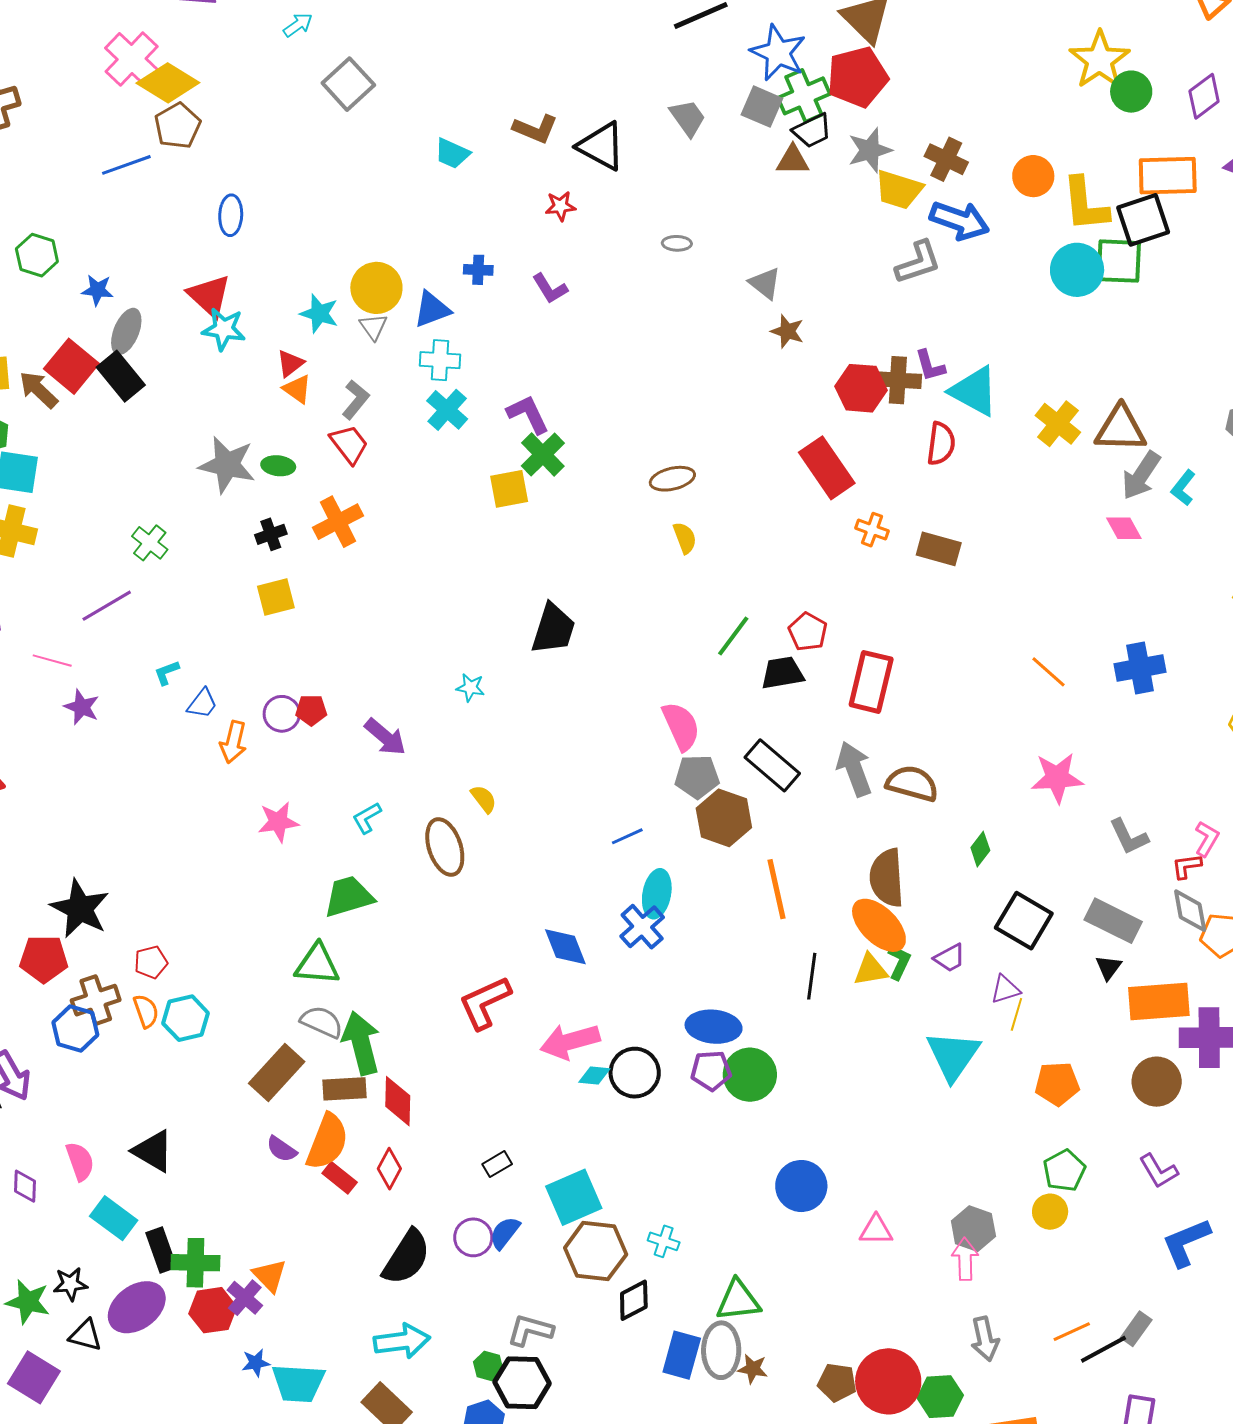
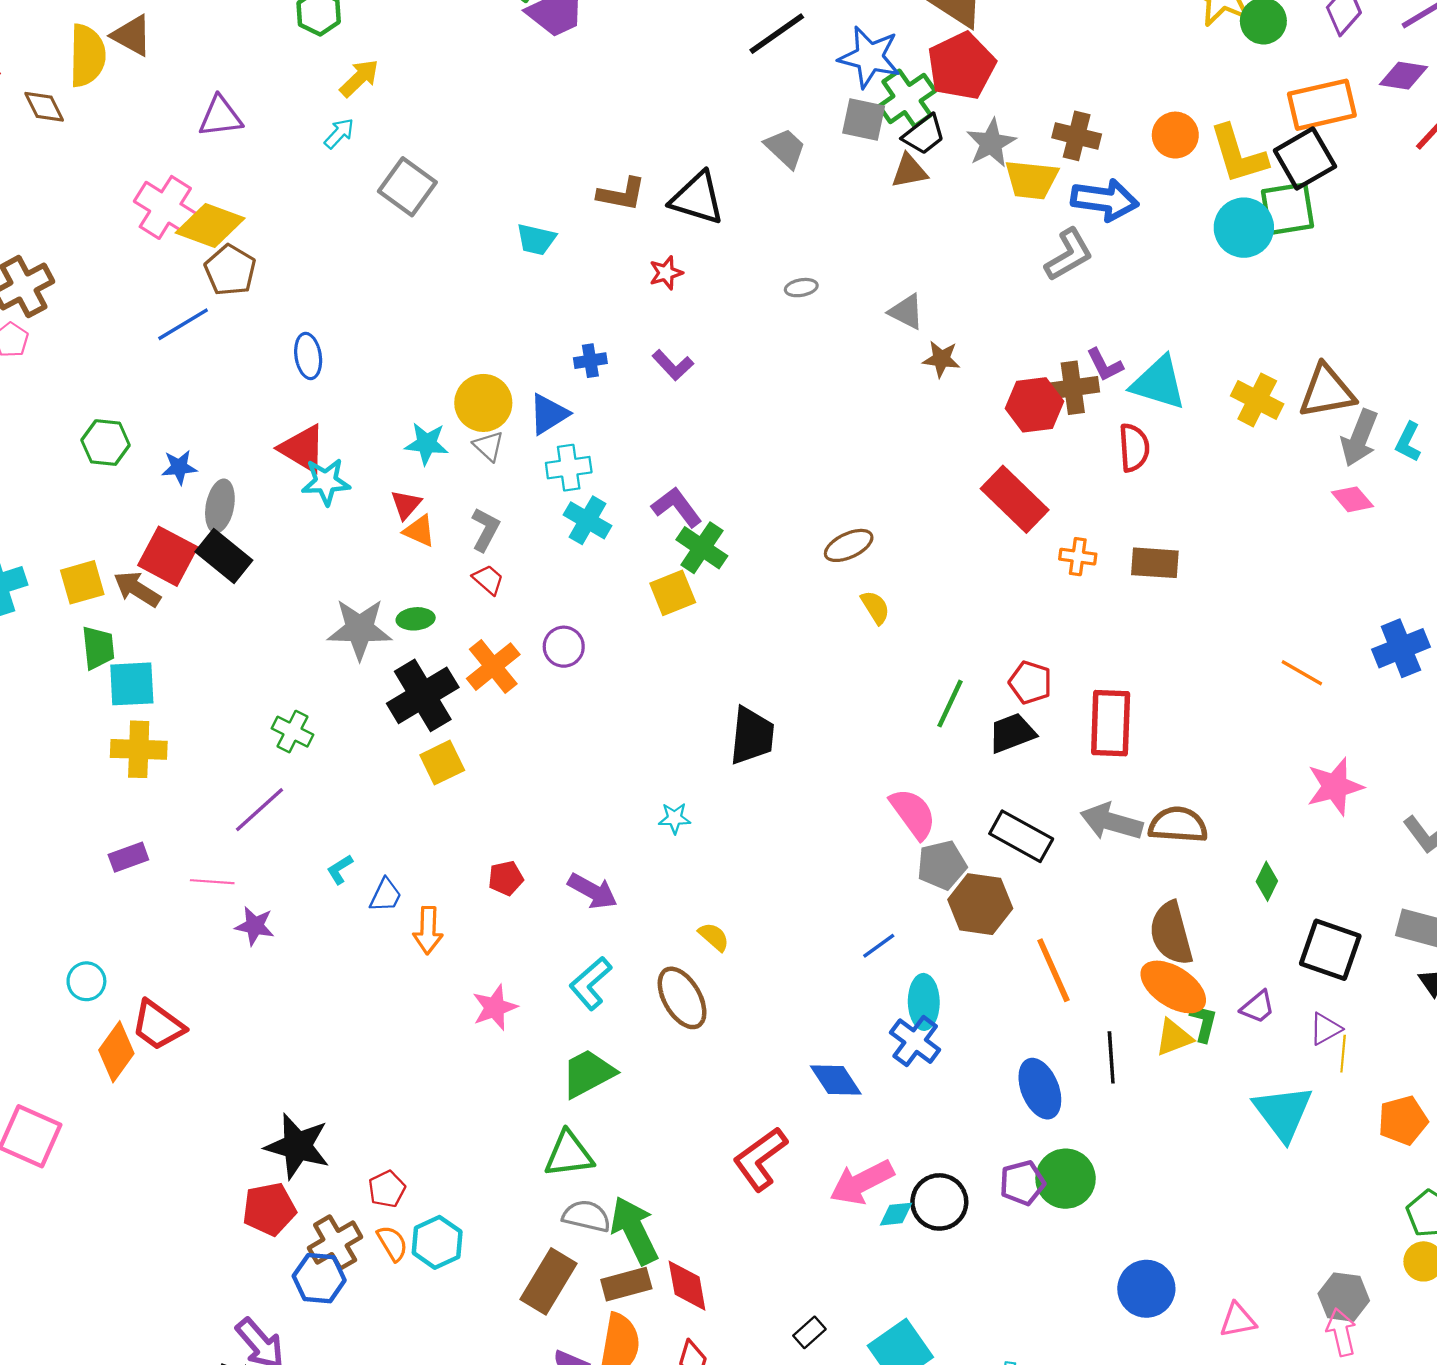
red trapezoid: (349, 444) -> (488, 580), size x0.7
black cross: (271, 534) -> (423, 695), size x2.0
purple circle: (282, 714) -> (564, 647), moved
gray arrow: (854, 769) -> (1111, 822), turned -42
cyan L-shape: (367, 818) -> (590, 983), size x1.4
blue ellipse: (714, 1027) -> (1040, 1089), moved, turned 74

